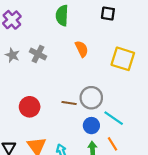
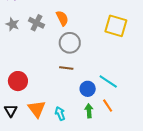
orange semicircle: (82, 49) -> (62, 18), moved
gray circle: (91, 98) -> (70, 43), moved
red circle: (30, 107) -> (18, 81), moved

